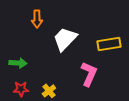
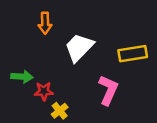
red star: (21, 89) -> (44, 91), moved

